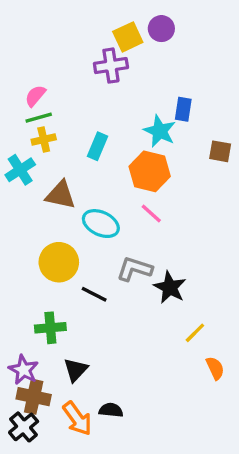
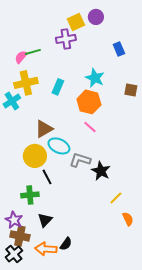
blue rectangle: (183, 109) -> (119, 49), moved, turned -32
green line: (39, 118) -> (33, 52), moved
yellow cross: (44, 140) -> (26, 83), size x1.6
brown triangle: (61, 195) -> (44, 129), moved, turned -42
cyan ellipse: (101, 224) -> (59, 146), moved
black line: (94, 294) -> (47, 177), moved, turned 35
black semicircle: (111, 410) -> (66, 244), turned 120
orange arrow: (77, 419) -> (46, 249), turned 130

